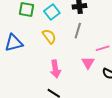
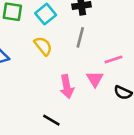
pink arrow: (55, 69) -> (67, 87), moved

